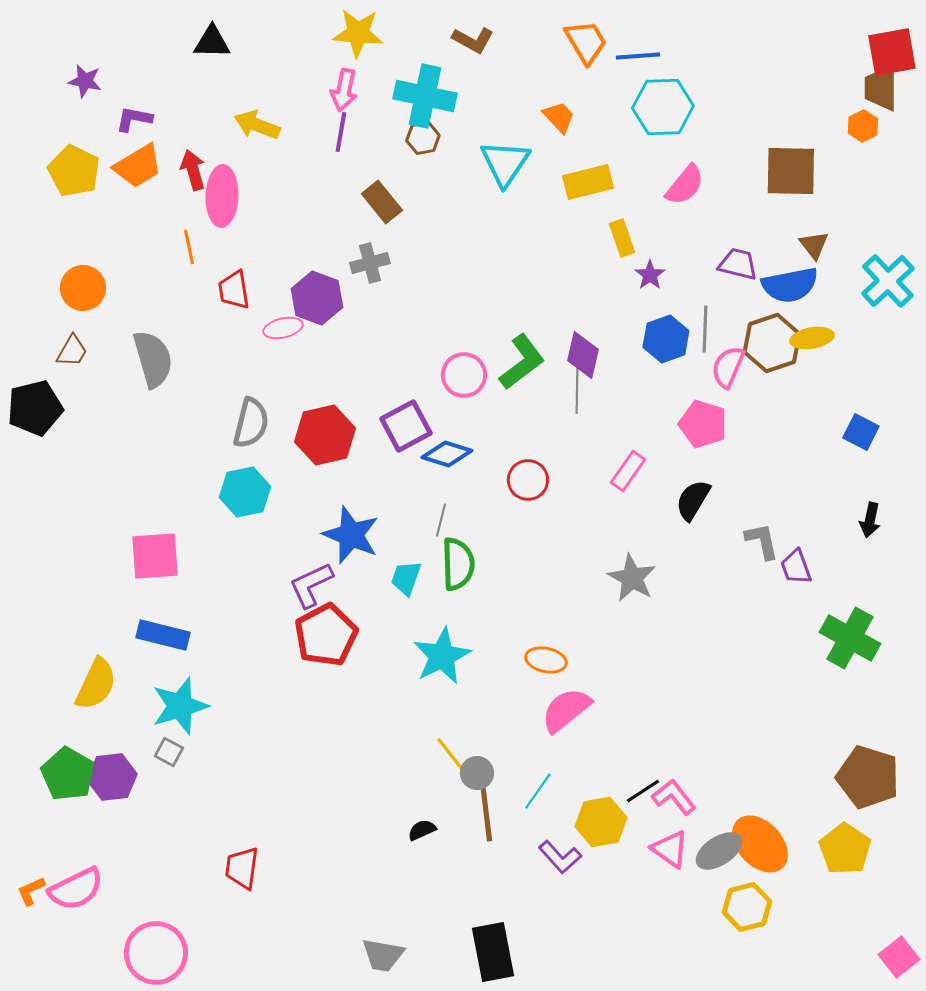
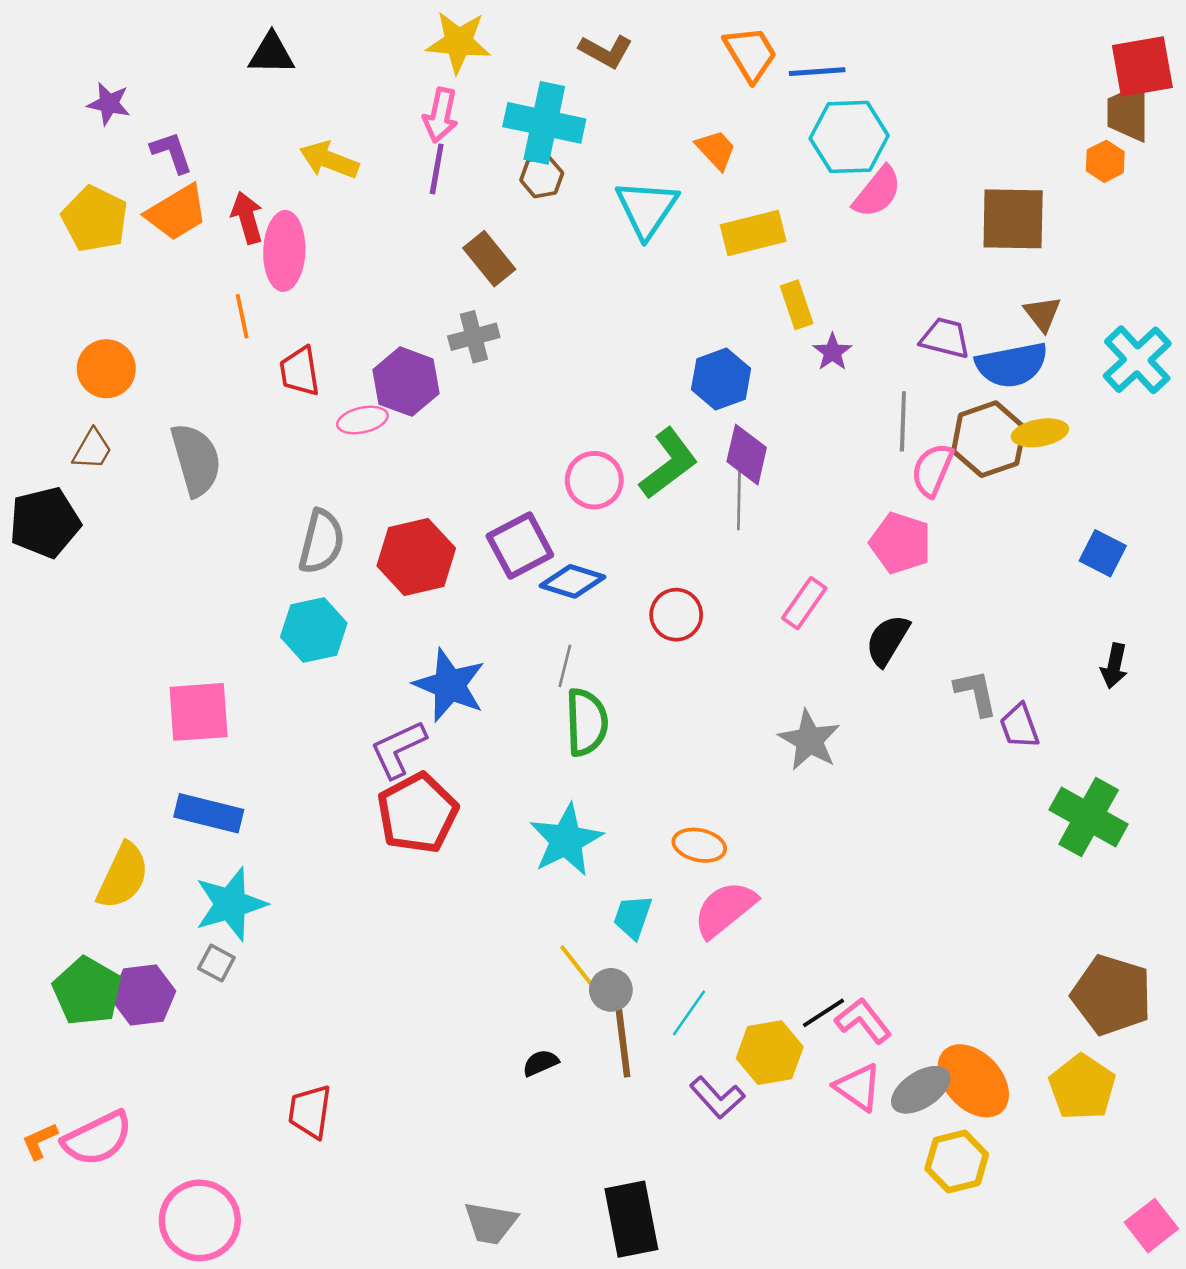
purple L-shape: (134, 119) -> (172, 152), turned 60
pink semicircle: (685, 185) -> (877, 192), moved
blue hexagon: (666, 339) -> (721, 379), moved
cyan trapezoid: (406, 578) -> (633, 917), moved

